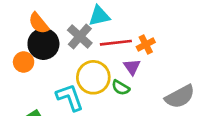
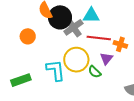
black circle: (43, 44) -> (60, 17), moved
orange cross: (146, 44) -> (120, 44), turned 32

